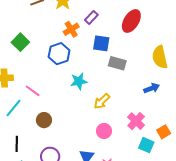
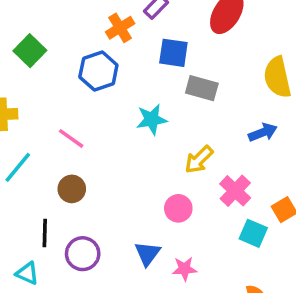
cyan star: (79, 81) -> (152, 119), moved
pink line: (33, 91) -> (71, 138), moved
yellow arrow: (102, 101) -> (199, 160), moved
black line: (17, 144) -> (45, 233), moved

